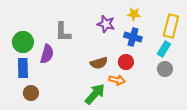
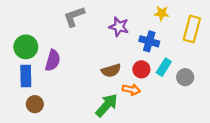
yellow star: (134, 14) -> (162, 13), moved
gray L-shape: (63, 32) -> (74, 17), moved, turned 70
cyan rectangle: (164, 49) -> (164, 67), moved

